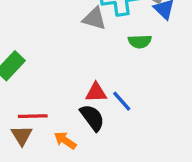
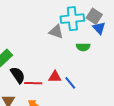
red line: (33, 116) -> (33, 83), moved
black semicircle: (92, 118) -> (18, 75), moved

